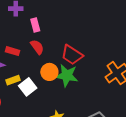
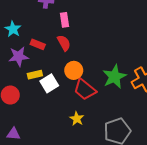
red trapezoid: (72, 55) -> (85, 90), moved
green star: (67, 75) -> (114, 77), moved, turned 30

